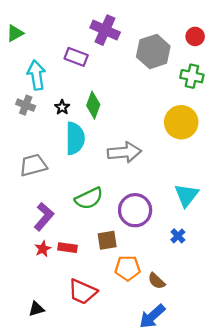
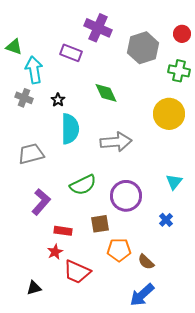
green triangle: (15, 33) -> (14, 47), moved, turned 48
green diamond: (93, 105) -> (106, 93), moved, turned -45
cyan triangle: (187, 195) -> (174, 182), size x0.7
red star: (43, 249) -> (55, 252), moved

